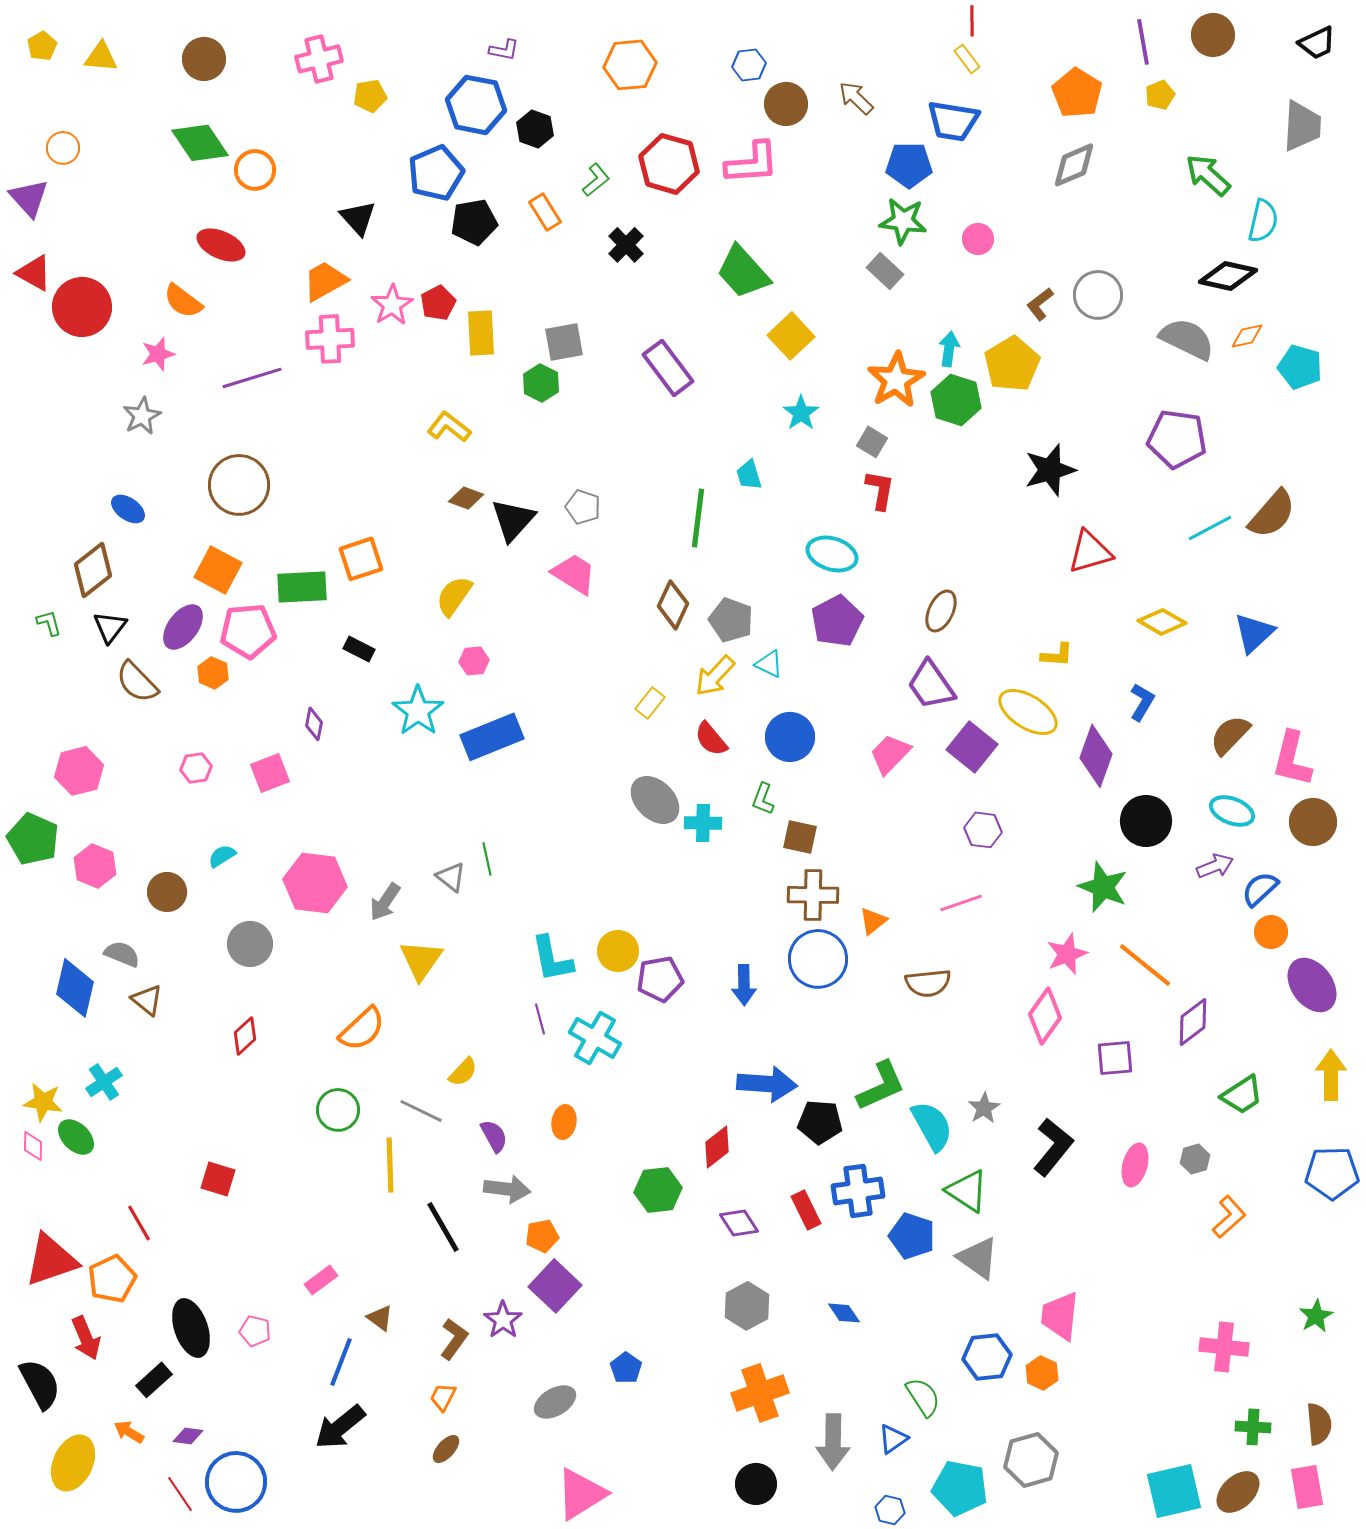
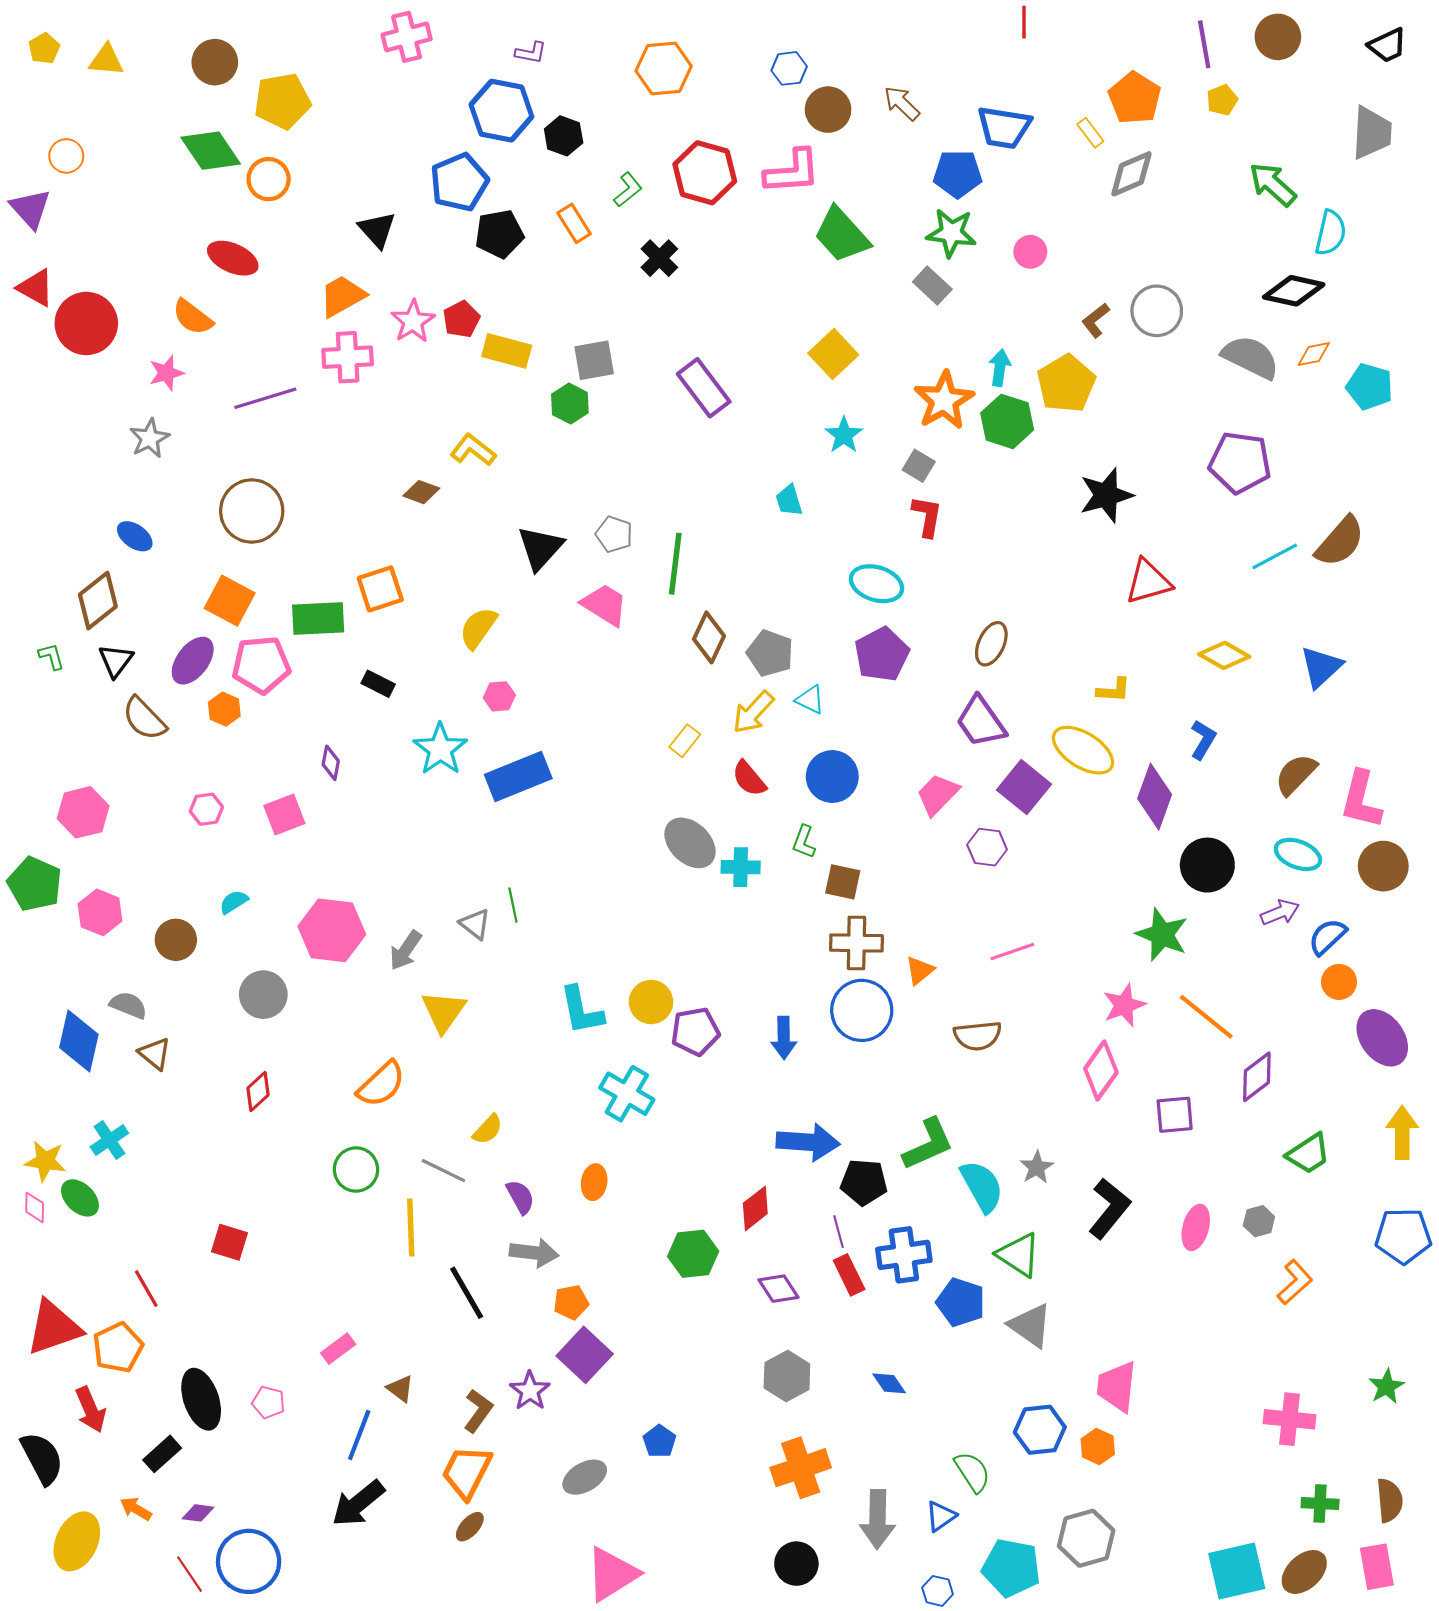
pink cross: (319, 59) -> (407, 37), moved
yellow rectangle: (967, 59) -> (1090, 133), moved
yellow pentagon: (370, 96) -> (282, 101), moved, size x1.6
green trapezoid: (743, 272) -> (842, 235), moved
yellow rectangle: (481, 333) -> (507, 351), turned -72
brown diamond: (466, 498) -> (421, 492), moved
green line: (698, 518) -> (675, 564), moved
purple hexagon: (983, 830) -> (987, 847), moved
purple line: (540, 1019) -> (839, 1232), moved
orange trapezoid: (443, 1397) -> (467, 1472), size x1.8

